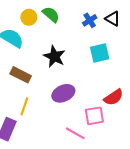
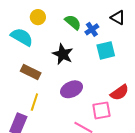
green semicircle: (51, 14) -> (73, 22), moved
blue cross: (90, 20) -> (92, 29), moved

